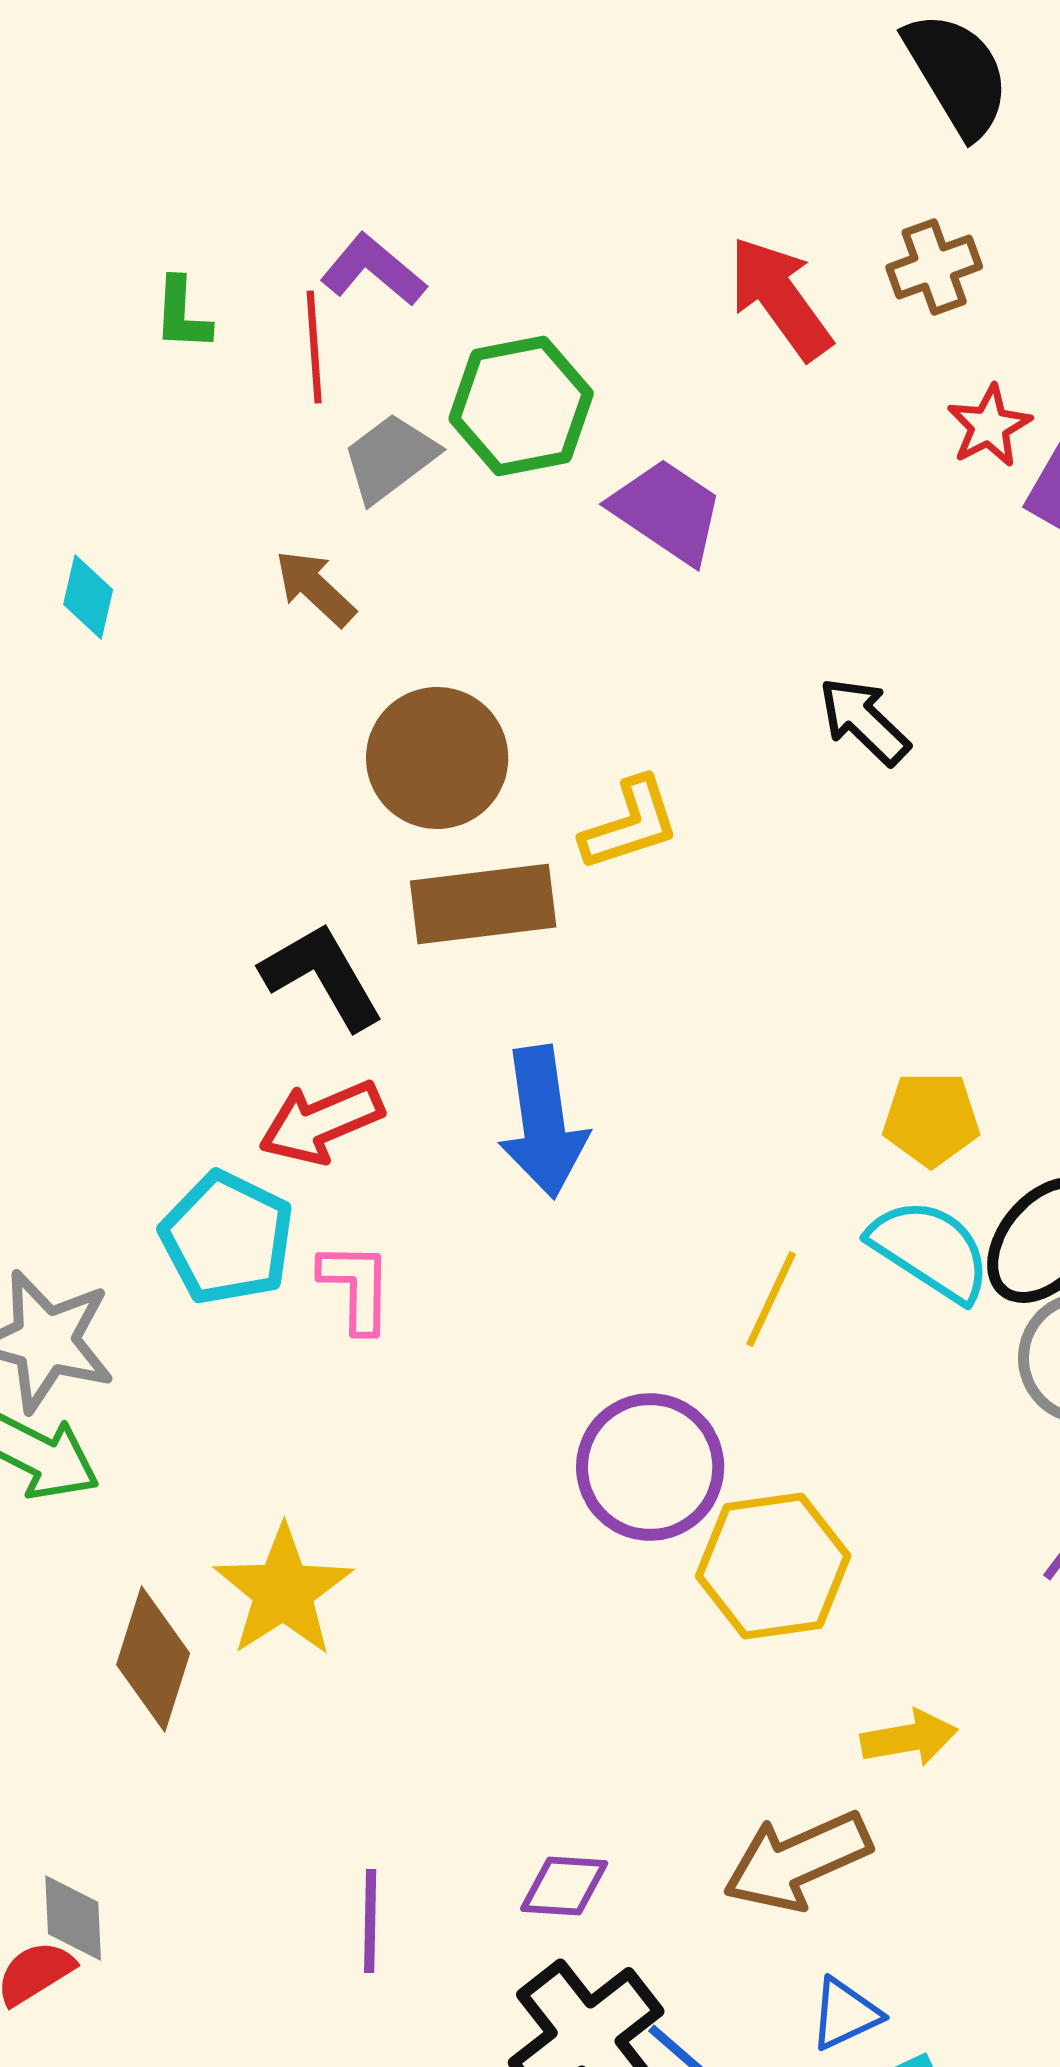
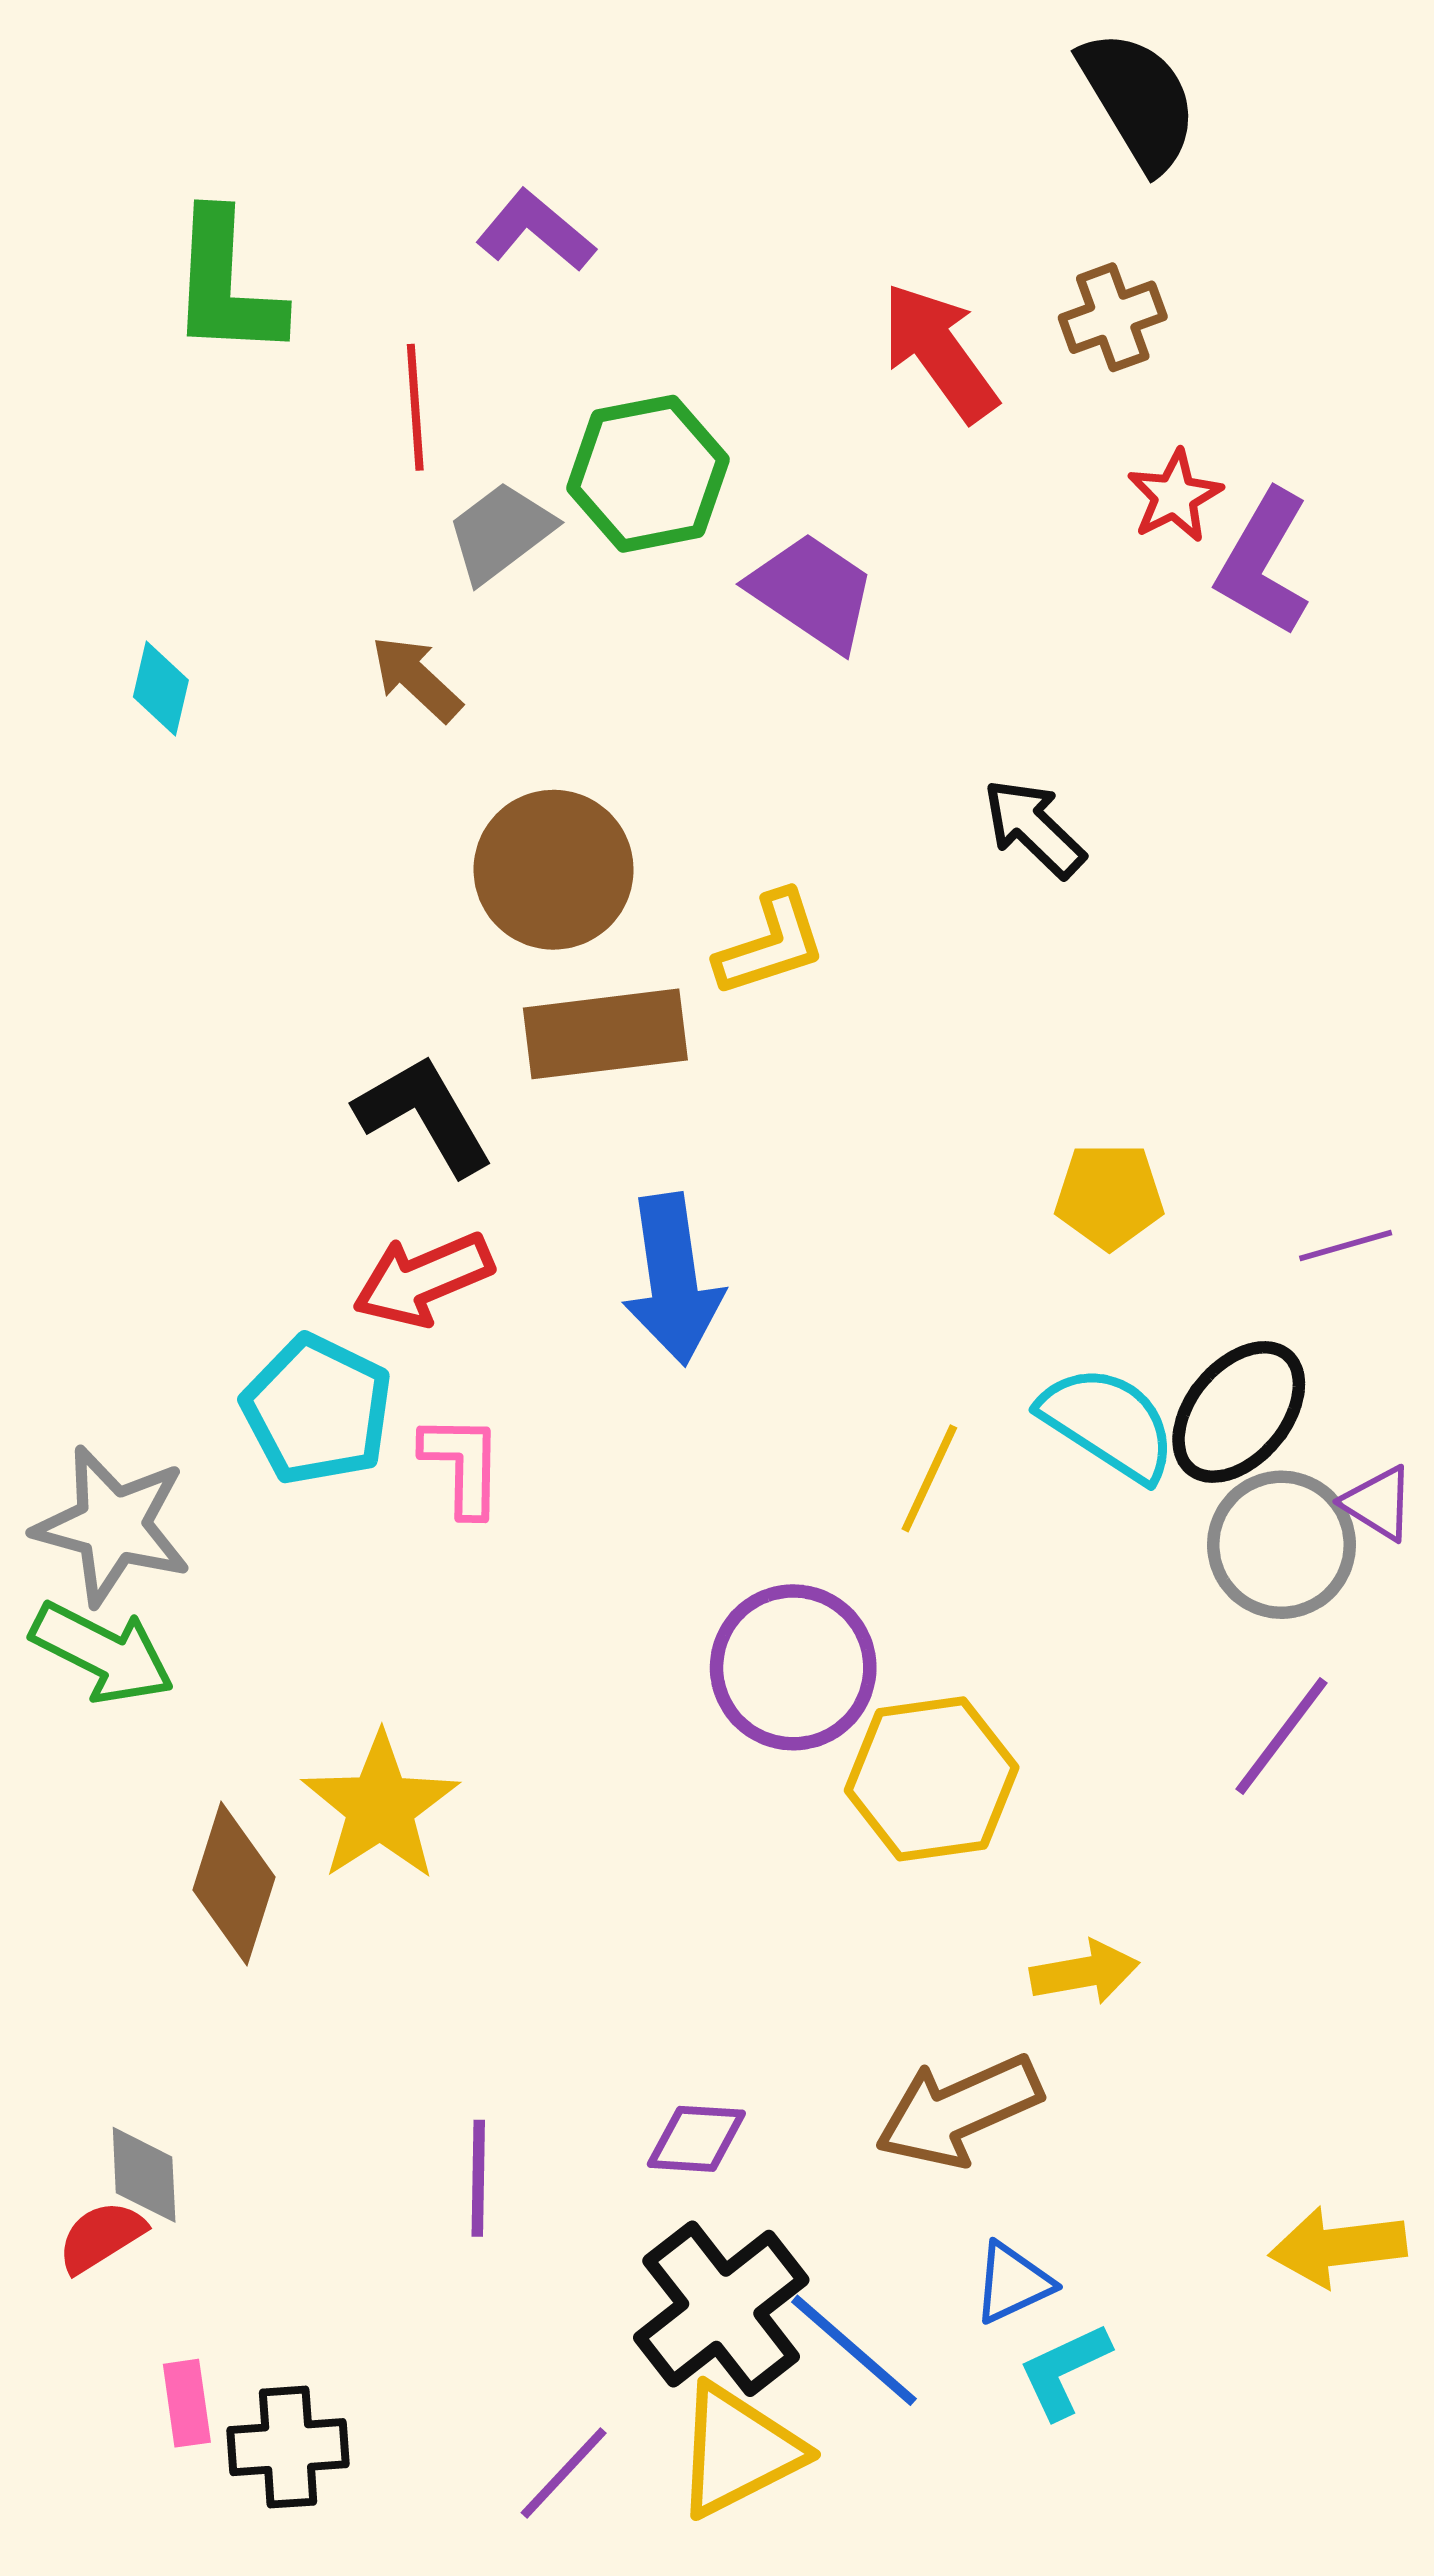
purple L-shape: (373, 270) -> (536, 231), moved
green L-shape: (182, 314) -> (226, 285), moved, size x1.8
yellow pentagon: (931, 1119) -> (1109, 1196), moved

